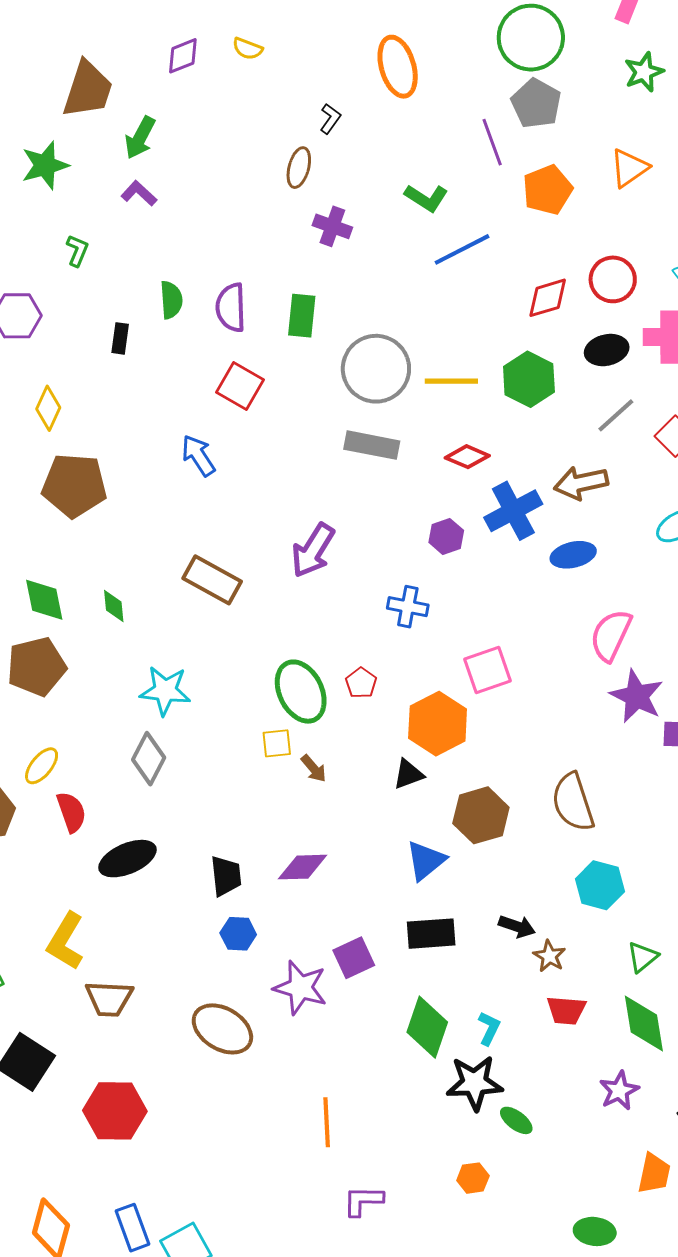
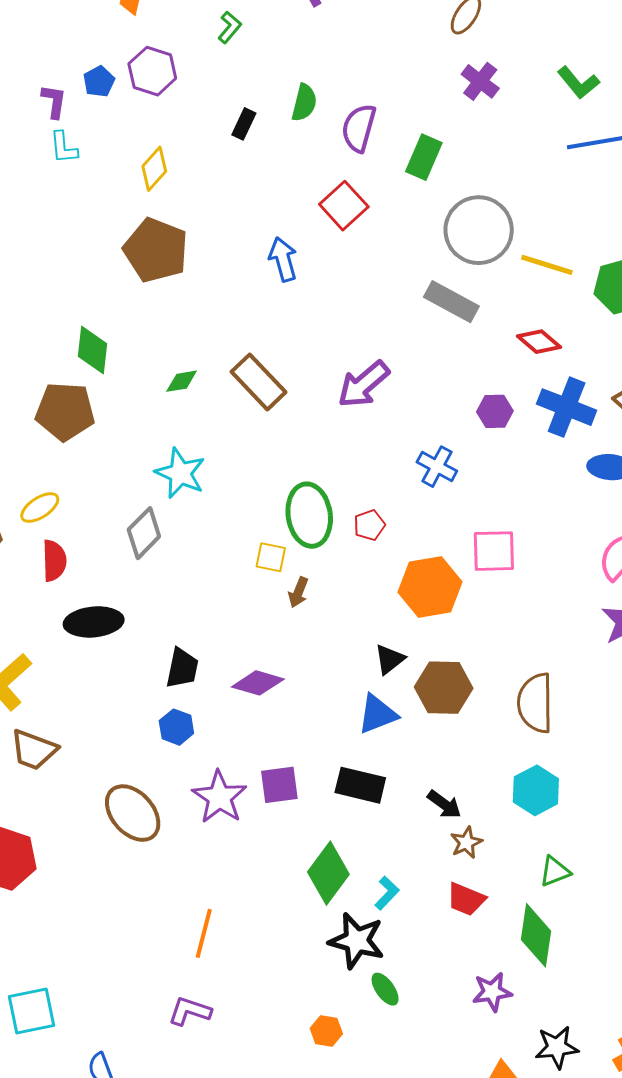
blue cross: (513, 511) -> (567, 407), turned 32
green diamond: (114, 606) -> (182, 381), moved, turned 68
brown arrow: (314, 768) -> (298, 592), turned 44
black triangle: (408, 774) -> (390, 659), moved, turned -36
purple L-shape: (363, 1201) -> (190, 1011), moved

